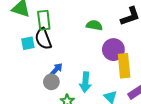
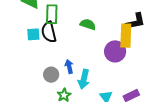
green semicircle: (94, 25) -> (88, 24), moved
yellow rectangle: (124, 66) -> (126, 36), moved
blue arrow: (56, 69) -> (69, 67), moved, turned -64

